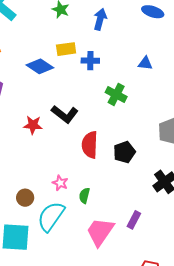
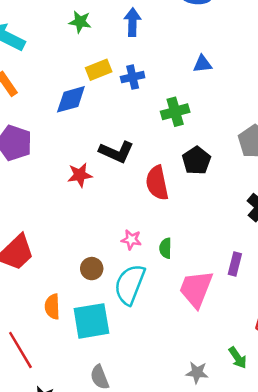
blue diamond: (40, 66) -> (71, 99), turned -36
green cross: (116, 94) -> (175, 112), turned -30
black pentagon: (124, 152) -> (196, 161), moved

